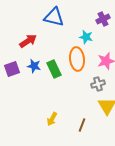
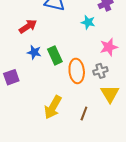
orange ellipse: (77, 59) -> (77, 71), moved
purple square: (12, 69) -> (11, 77), moved
yellow arrow: (52, 119) -> (53, 107), size x1.6

